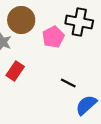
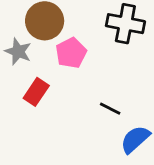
pink pentagon: (53, 37) -> (71, 53), moved

